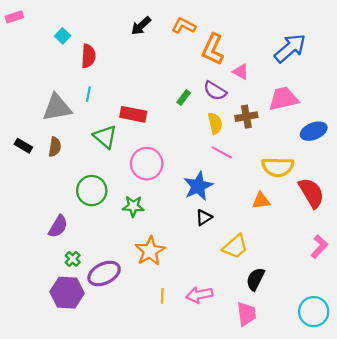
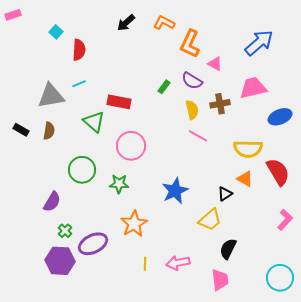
cyan line: (88, 94) -> (79, 84), turned 56
blue star: (198, 186) -> (175, 191), moved
orange triangle: (261, 201) -> (245, 179), moved, turned 36
black triangle: (204, 217) -> (225, 194), moved

